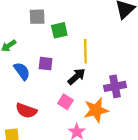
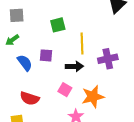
gray square: (37, 17) -> (17, 15), moved
black arrow: (77, 76) -> (74, 66), turned 42
purple cross: (115, 86) -> (108, 59), moved

